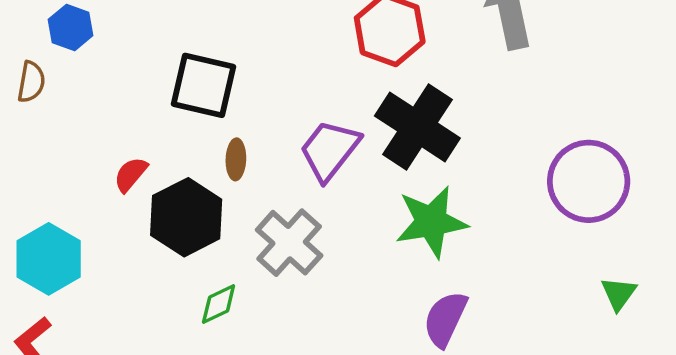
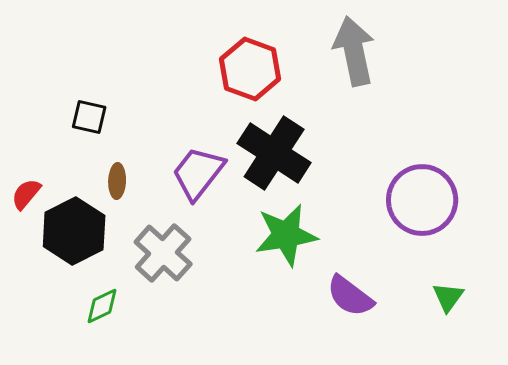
black square: (204, 85) -> (89, 117), size x0.6
purple semicircle: (445, 319) -> (350, 296), moved, turned -78

